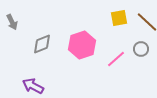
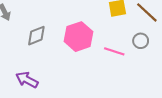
pink line: (116, 59) -> (114, 51), turned 60

